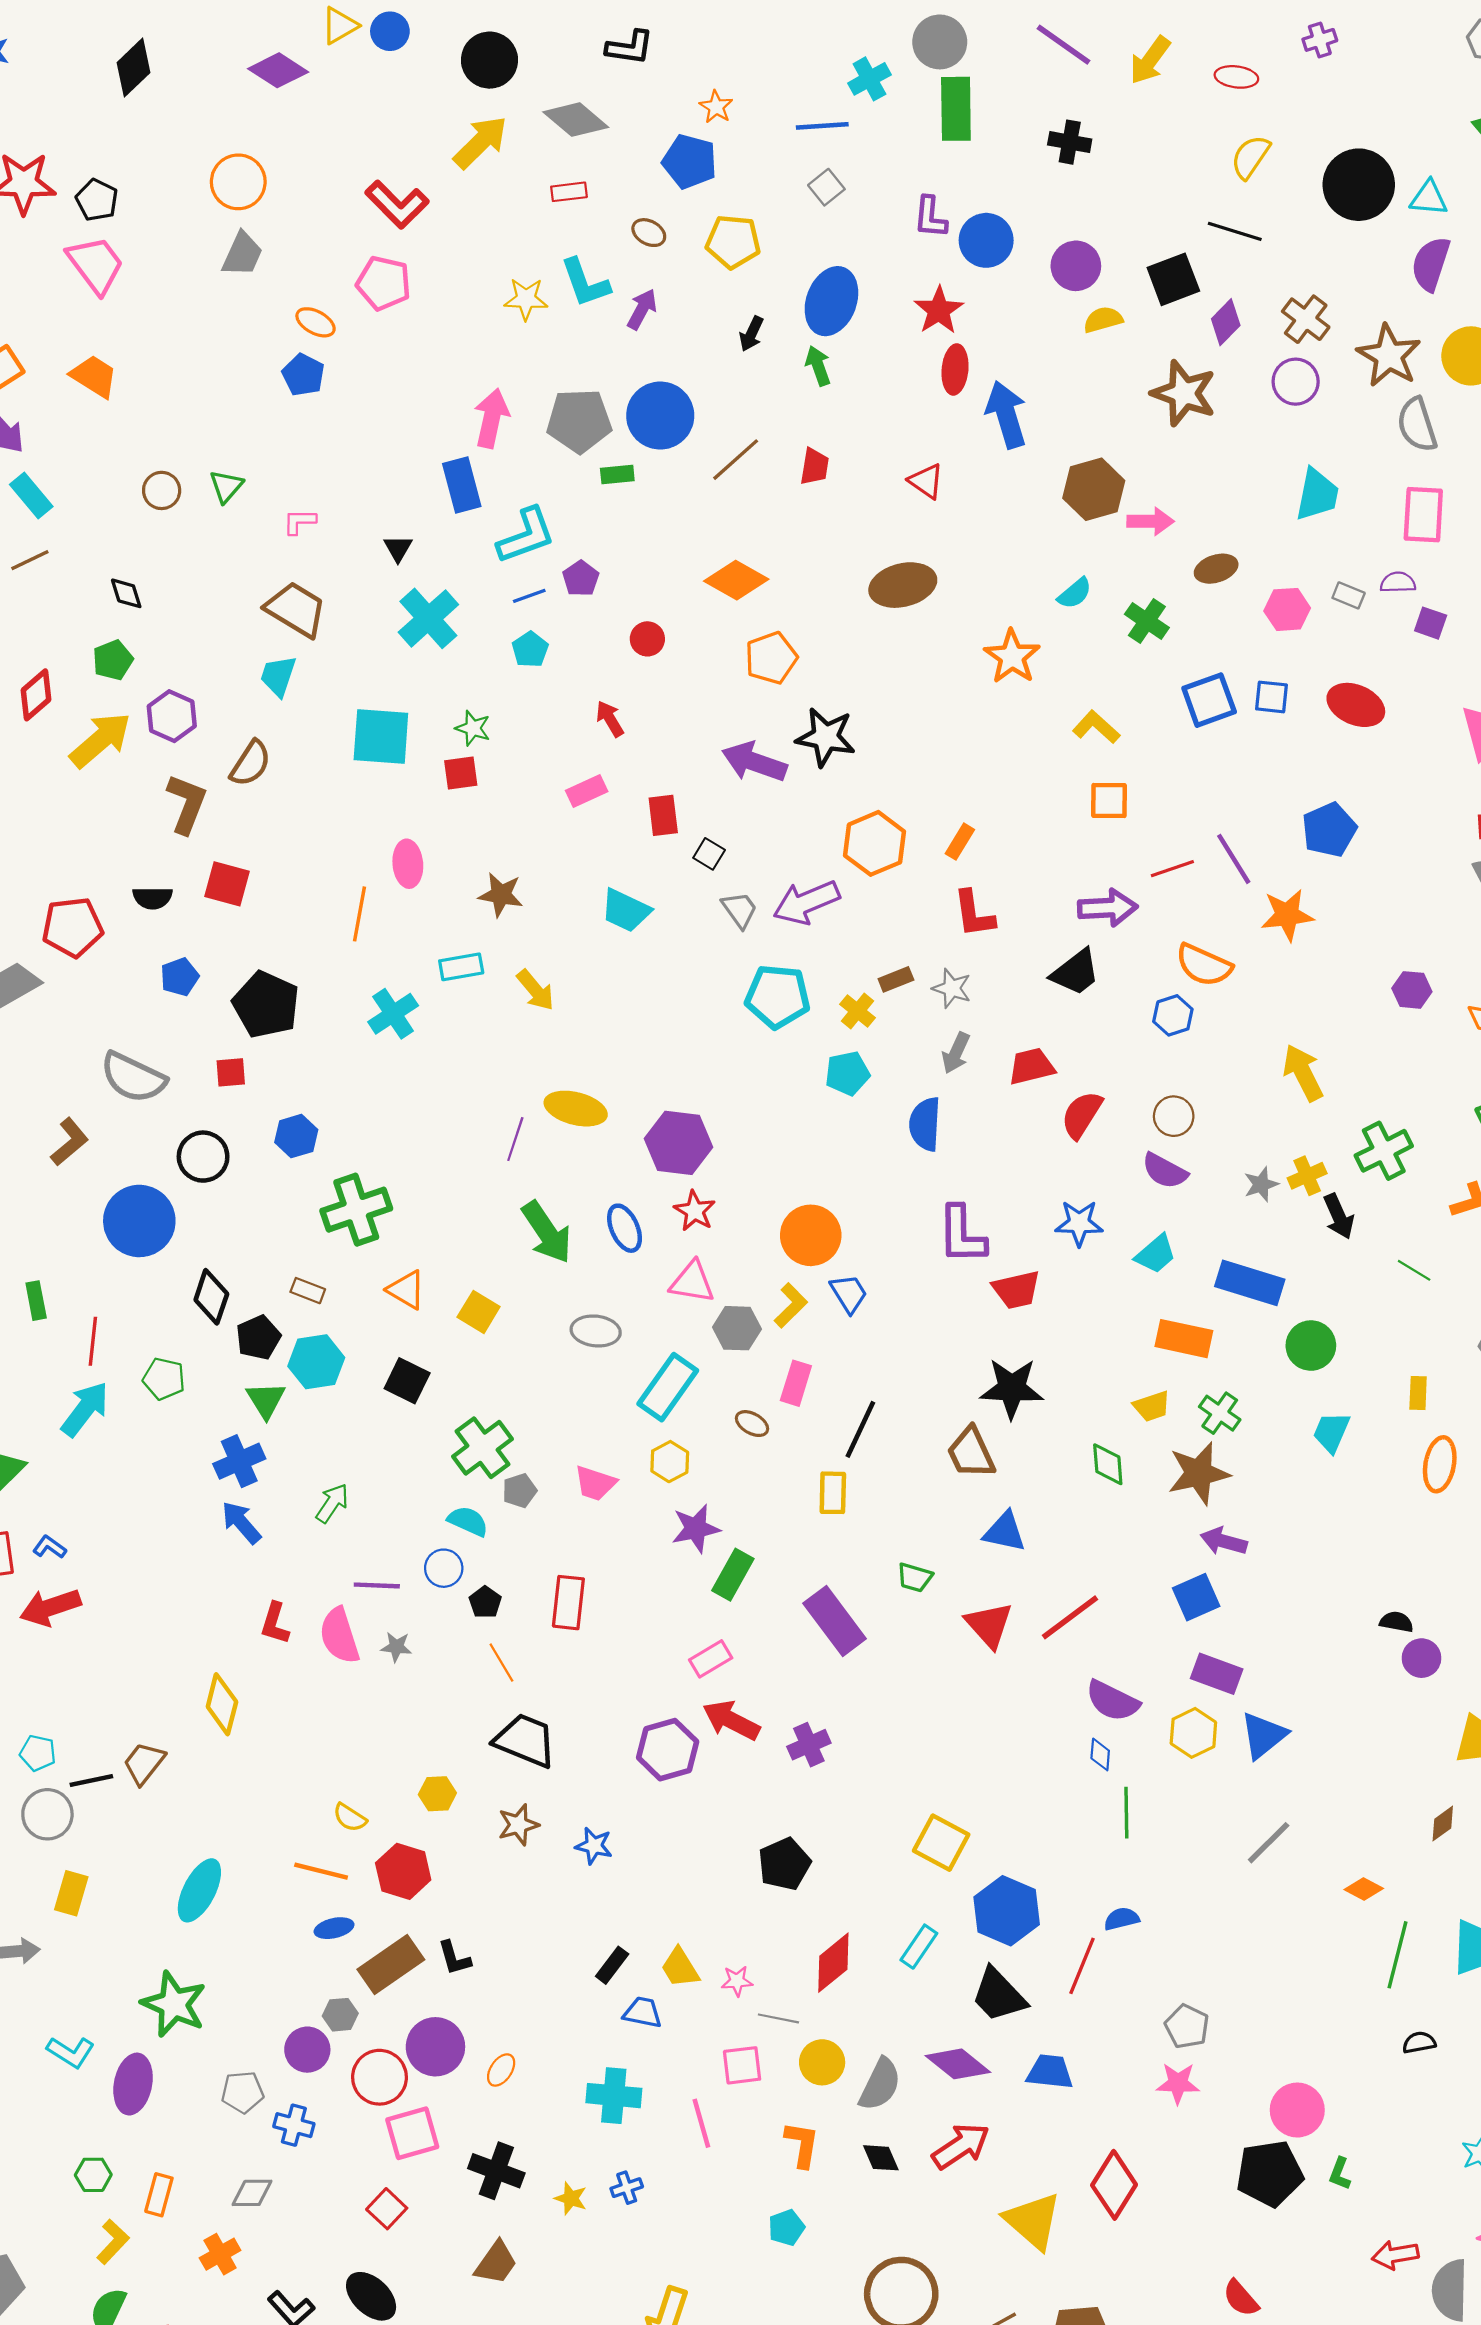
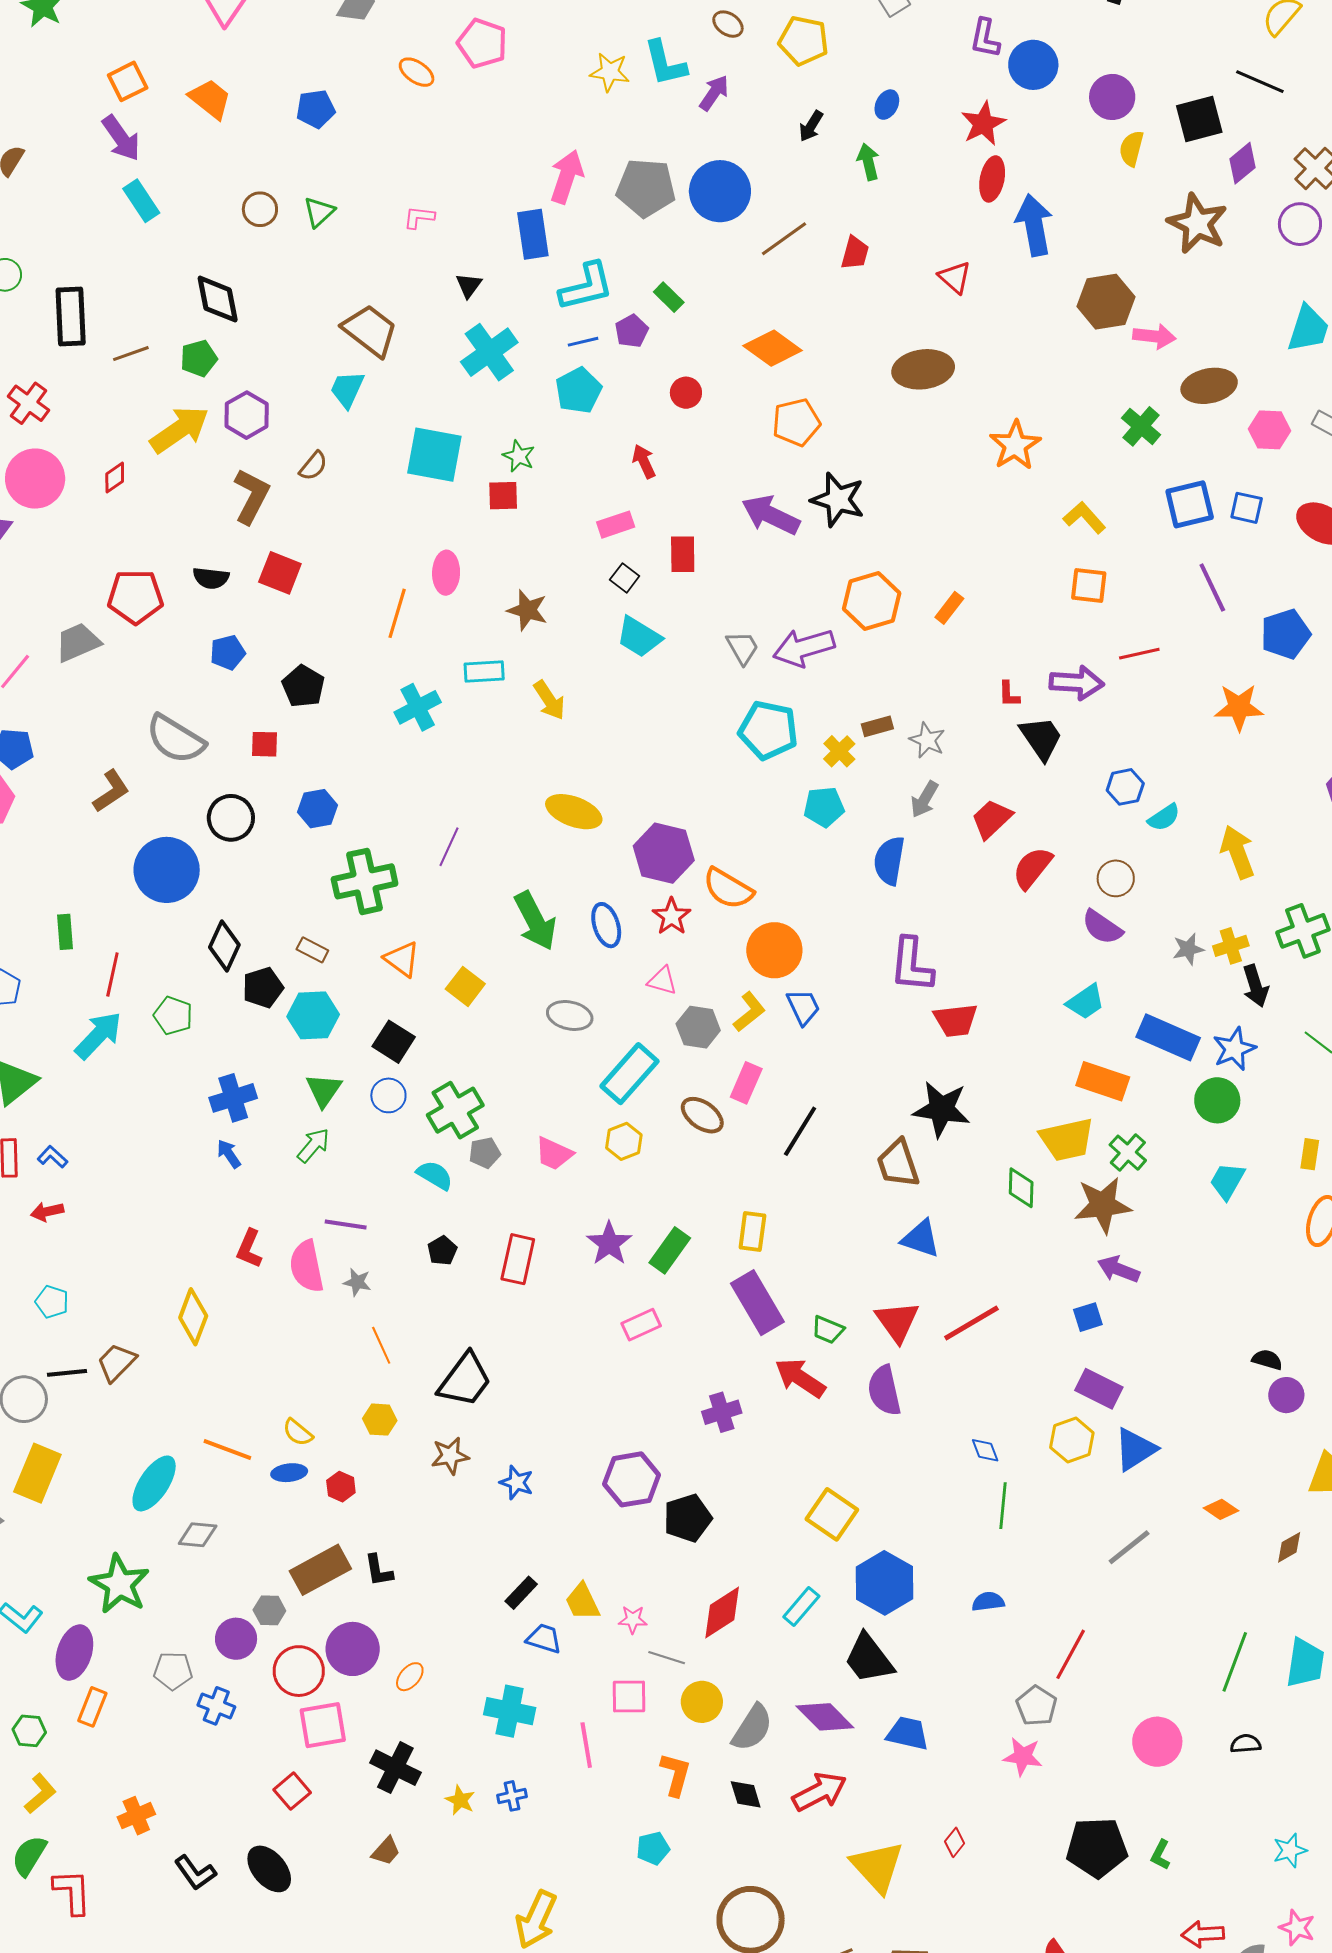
blue ellipse: (831, 301) -> (887, 105), size x0.5
yellow semicircle: (1103, 320) -> (1131, 149), turned -66
blue pentagon: (303, 375) -> (316, 109), moved, turned 30
green rectangle: (617, 475) -> (669, 297), moved, turned 44
pink L-shape: (299, 522) -> (419, 217), moved
brown line: (30, 560) -> (131, 354), moved
brown ellipse: (1216, 569) -> (1209, 386), size x1.4
black diamond: (126, 593) -> (218, 299), size x1.6
cyan semicircle: (1075, 593) -> (1164, 817), moved
cyan pentagon: (530, 649) -> (579, 390), size x1.4
red diamond: (36, 695) -> (115, 478), moved, size x0.7
brown semicircle: (250, 764) -> (313, 466), size x0.7
black square: (709, 854) -> (625, 578), moved
purple line: (1234, 859) -> (1212, 587), moved
red L-shape: (974, 914) -> (1009, 694), moved, size x0.6
orange semicircle: (1204, 965) -> (728, 889), moved
black trapezoid: (1076, 972) -> (1041, 738), turned -93
black pentagon: (266, 1005) -> (303, 686), size x0.7
red trapezoid: (1031, 1066) -> (992, 819), turned -36
purple line: (515, 1139) -> (449, 847), moved
blue star: (1079, 1223) -> (1234, 1049), moved, turned -30
pink triangle: (692, 1282) -> (662, 981), size x0.7
green triangle: (266, 1400) -> (324, 1090), moved
yellow trapezoid: (1152, 1406) -> (1067, 1140), size x1.6
brown ellipse: (752, 1424) -> (702, 1115), size x1.4
yellow rectangle: (833, 1493) -> (752, 1232), moved
blue arrow: (241, 1523) -> (229, 1154), size x0.7
purple star: (696, 1528) -> (609, 1243), moved, turned -30
blue circle: (444, 1568) -> (388, 1095), moved
green trapezoid: (915, 1577) -> (828, 1330), moved
blue square: (1196, 1597) -> (1088, 1317), size x0.7
red arrow: (50, 1607) -> (47, 1212), size x0.6
orange line: (501, 1663) -> (381, 1345), moved
purple semicircle: (1112, 1701) -> (884, 1391), moved, turned 45
red arrow: (731, 1720) -> (800, 1378), moved
black trapezoid: (525, 1740) -> (465, 1380), turned 98
purple hexagon: (668, 1750) -> (632, 1479), moved
cyan pentagon: (38, 1753) -> (52, 1302), moved
blue diamond: (1100, 1754) -> (985, 1450), turned -32
orange line: (321, 1871) -> (227, 1450), moved
red hexagon: (403, 1871) -> (341, 1487), size x0.6
orange diamond: (1364, 1889) -> (1221, 1509), moved
yellow rectangle: (71, 1893) -> (37, 1473), size x1.4
blue ellipse: (334, 1928) -> (289, 1473), moved
red line: (1082, 1966) -> (1071, 1654), moved
pink circle: (1297, 2110) -> (1157, 1742), moved
red diamond: (1114, 2185) -> (955, 1842), size x0.5
gray diamond: (252, 2193) -> (198, 1535), moved
orange rectangle: (159, 2195) -> (92, 1707), moved
brown trapezoid: (496, 2263) -> (386, 1851), size x0.7

